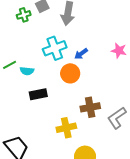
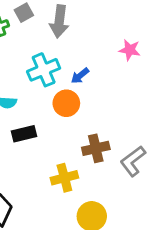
pink star: (119, 51) -> (130, 50), moved

